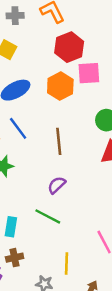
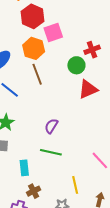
brown line: (59, 141) -> (37, 74), moved

